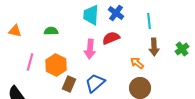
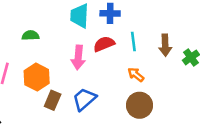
blue cross: (116, 13) -> (110, 13), turned -35
cyan line: (149, 21) -> (133, 42), moved
brown arrow: (154, 47) -> (165, 45), moved

